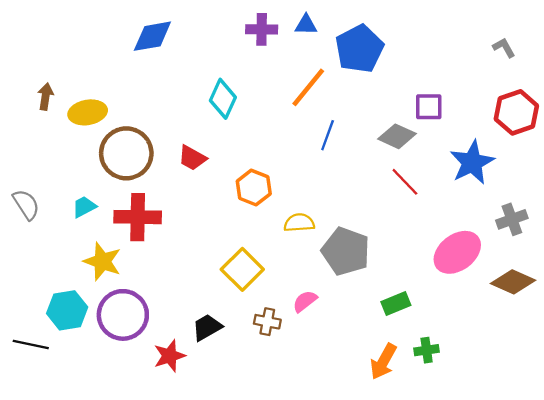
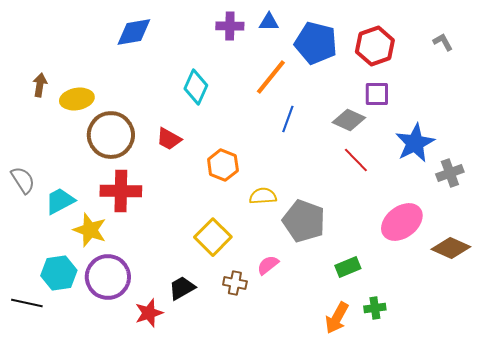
blue pentagon: (359, 49) -> (316, 43), turned -30
red hexagon: (516, 112) -> (375, 46), moved
cyan trapezoid: (84, 207) -> (60, 201), moved, size x1.4
gray cross: (512, 219) -> (450, 173), moved

